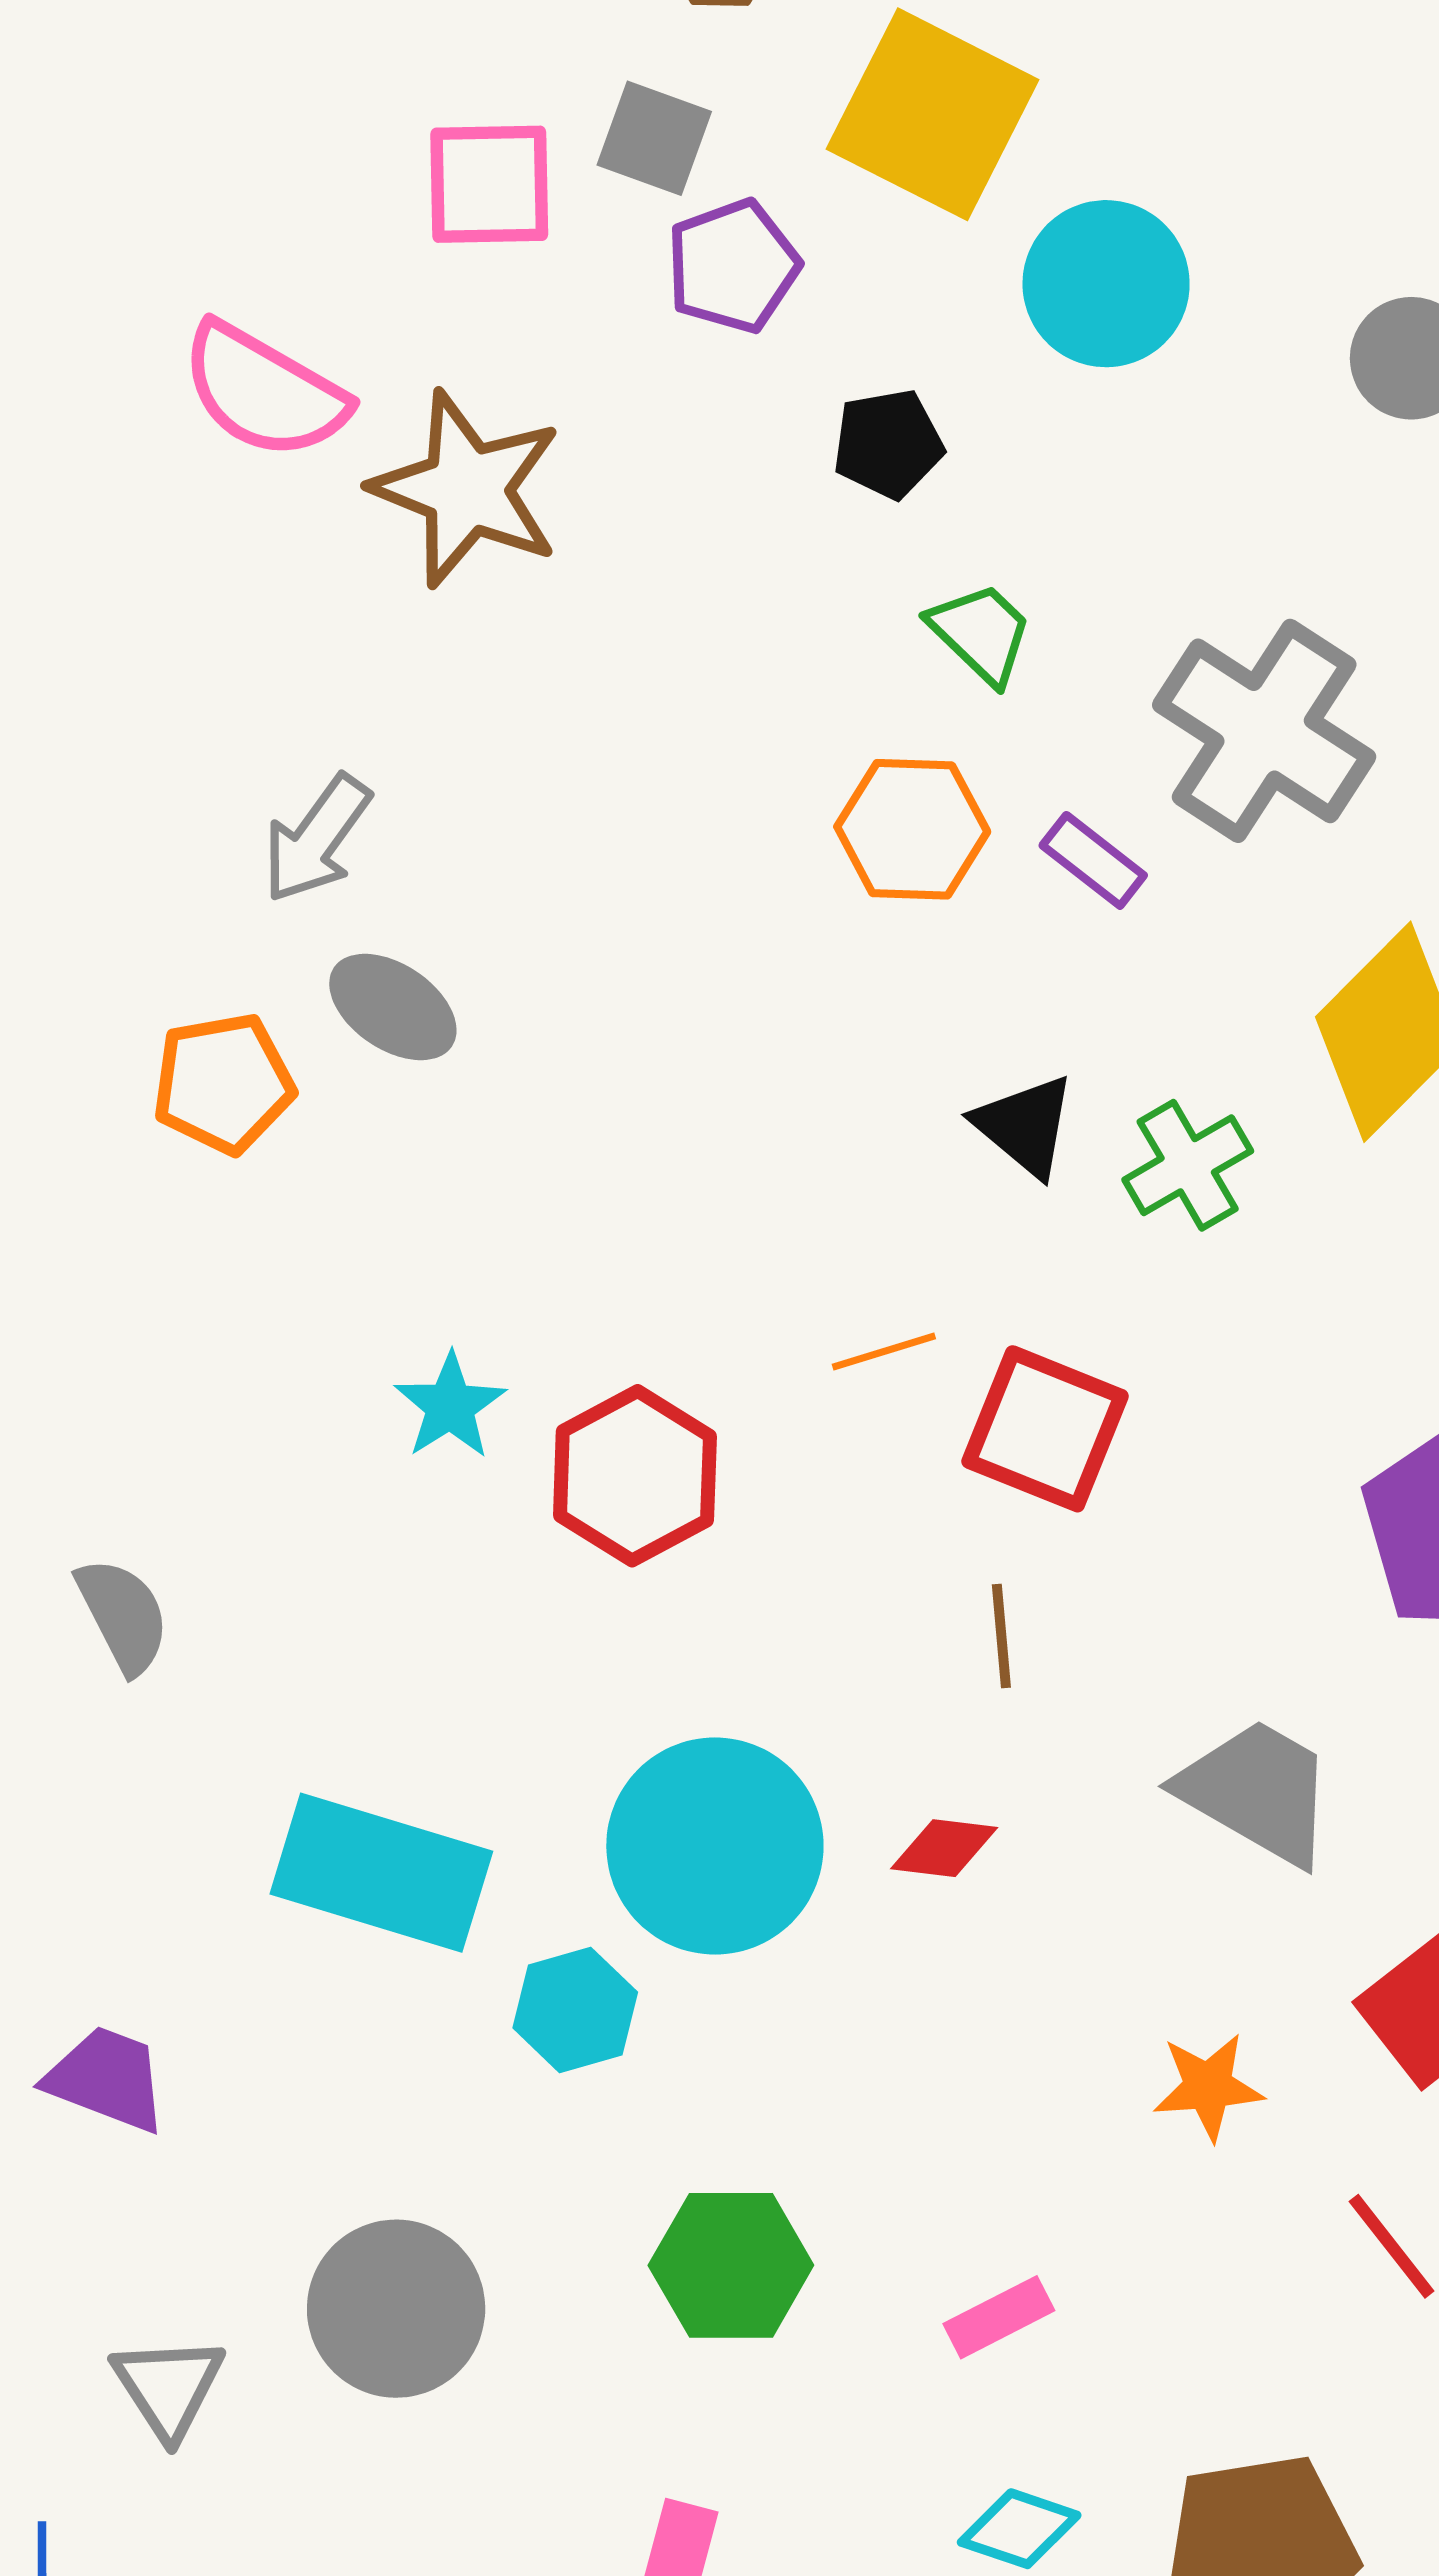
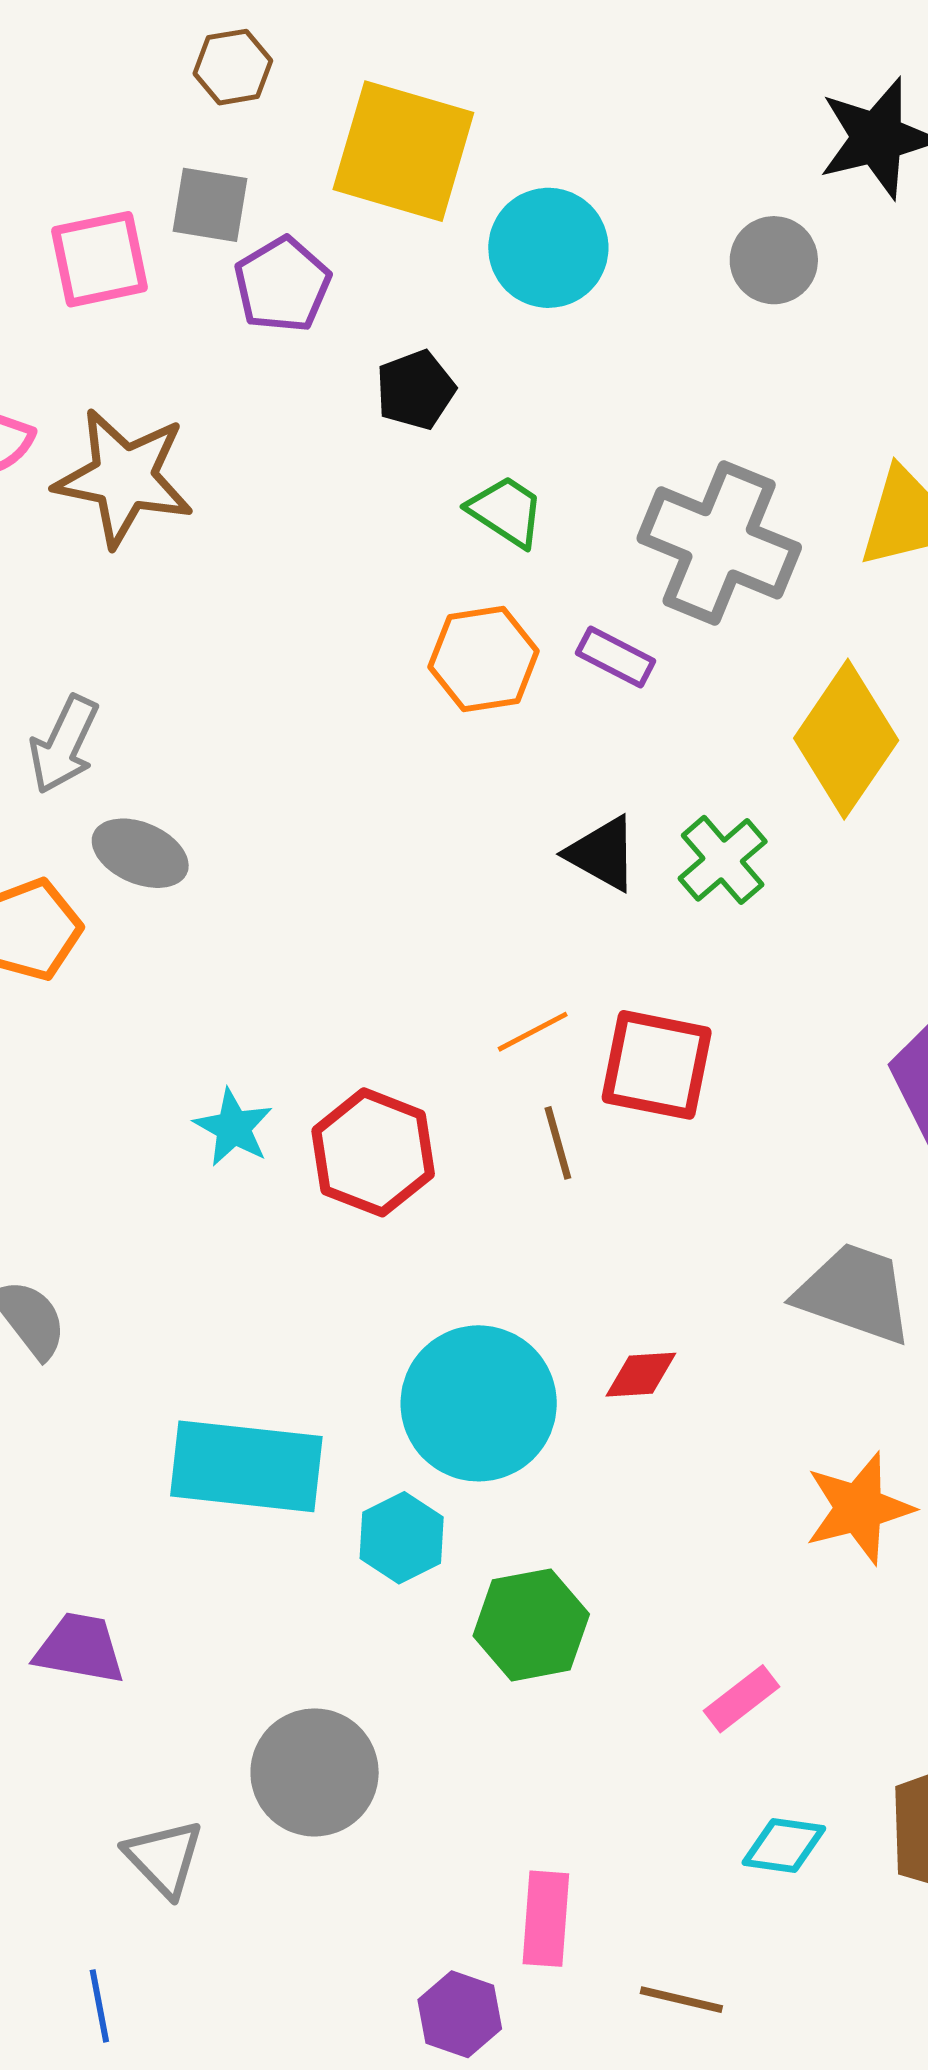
brown line: (1001, 1636) -> (558, 1143), moved
orange star: (1208, 2087) -> (859, 1508), size x1.4
green hexagon: (731, 2265) -> (531, 1625), moved

